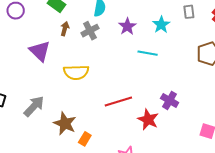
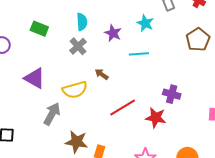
brown arrow: (65, 29) -> (102, 74), moved, turned -56
gray arrow: (34, 106) -> (52, 114), moved

